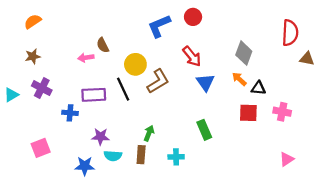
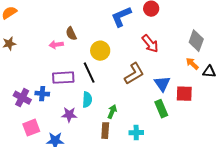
brown L-shape: (158, 81) -> (134, 74), moved
blue triangle: (205, 82) -> (162, 84), moved
purple cross: (42, 88) -> (22, 98), moved
red square: (248, 113) -> (184, 94), moved
pink square: (41, 148) -> (31, 128), moved
cyan semicircle: (113, 156) -> (87, 100), moved, turned -91

